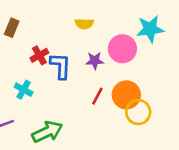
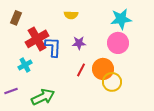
pink circle: (122, 49) -> (118, 43), moved
red cross: (39, 55) -> (37, 39), size x1.6
cyan cross: (24, 90) -> (25, 65), turned 32

